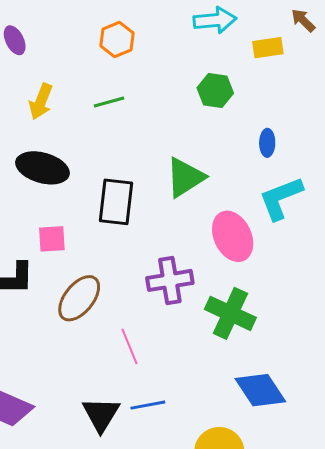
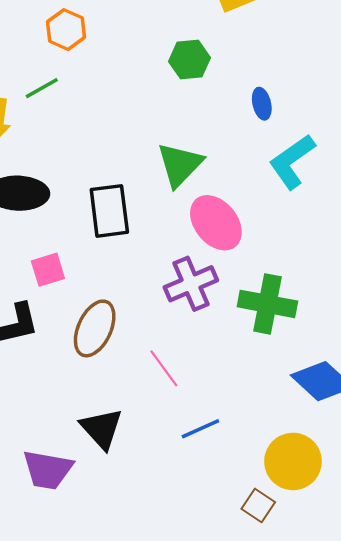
green line: (109, 102) -> (42, 88), moved
pink ellipse: (233, 236) -> (216, 223), moved
black triangle: (101, 414) -> (102, 428), moved

